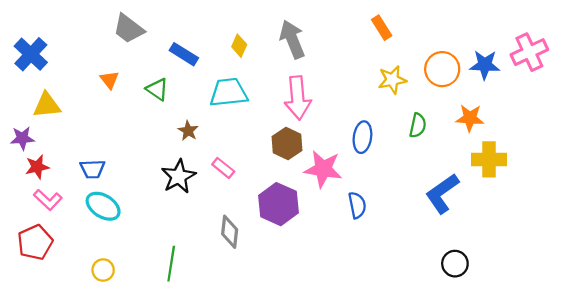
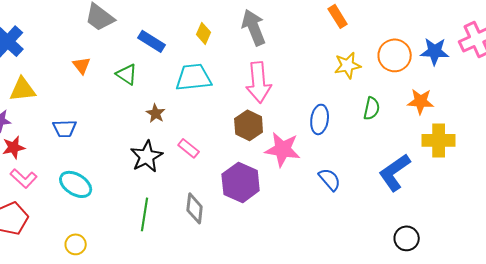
blue trapezoid: (92, 169) -> (65, 128), moved
blue semicircle: (357, 205) -> (330, 179), moved, turned -30
green line: (171, 264) -> (145, 214), moved

